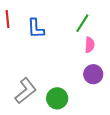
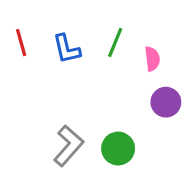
green line: (82, 23) -> (115, 42), moved

